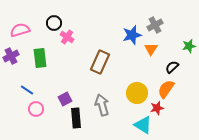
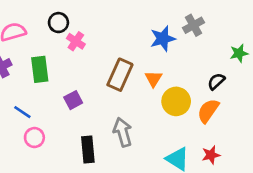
orange triangle: (151, 49) -> (153, 79), moved
yellow circle: (137, 93) -> (176, 101), moved
purple square: (65, 99) -> (73, 100), moved
red star: (157, 108) -> (211, 155), moved

